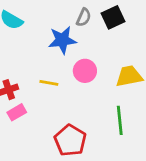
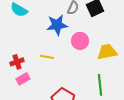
pink circle: (85, 71) -> (80, 41), moved

